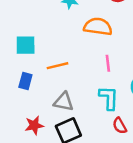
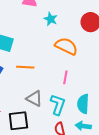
gray triangle: (64, 102) -> (34, 99), moved

